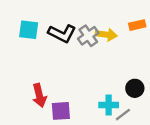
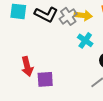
cyan cross: (109, 105) -> (85, 40), moved, turned 35

